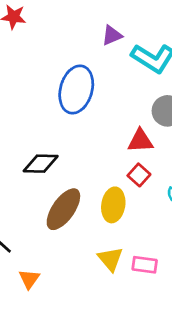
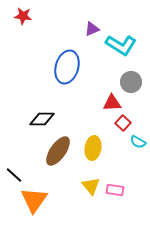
red square: (139, 175) -> (123, 123), moved
orange triangle: (29, 279) -> (34, 200), size x1.8

